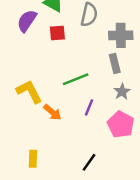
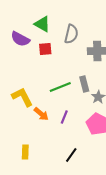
purple semicircle: (27, 21) -> (20, 39), turned -96
gray rectangle: (115, 63) -> (84, 84), moved
purple line: (89, 107) -> (64, 117), moved

